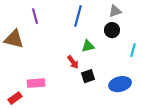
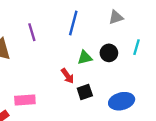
purple line: (35, 16) -> (32, 32), moved
black circle: (112, 30) -> (109, 53), moved
cyan line: (133, 50) -> (137, 47), moved

